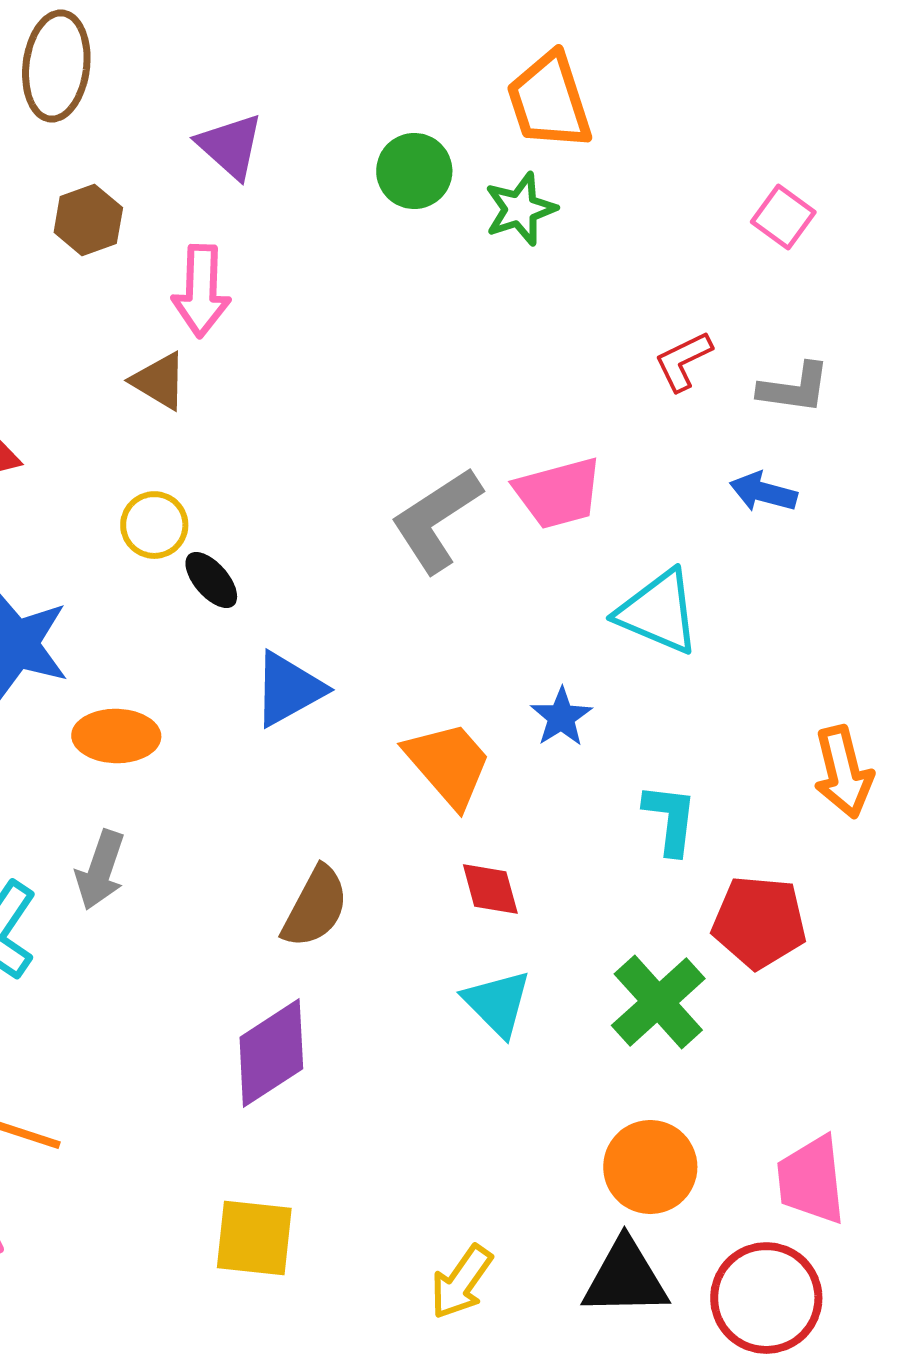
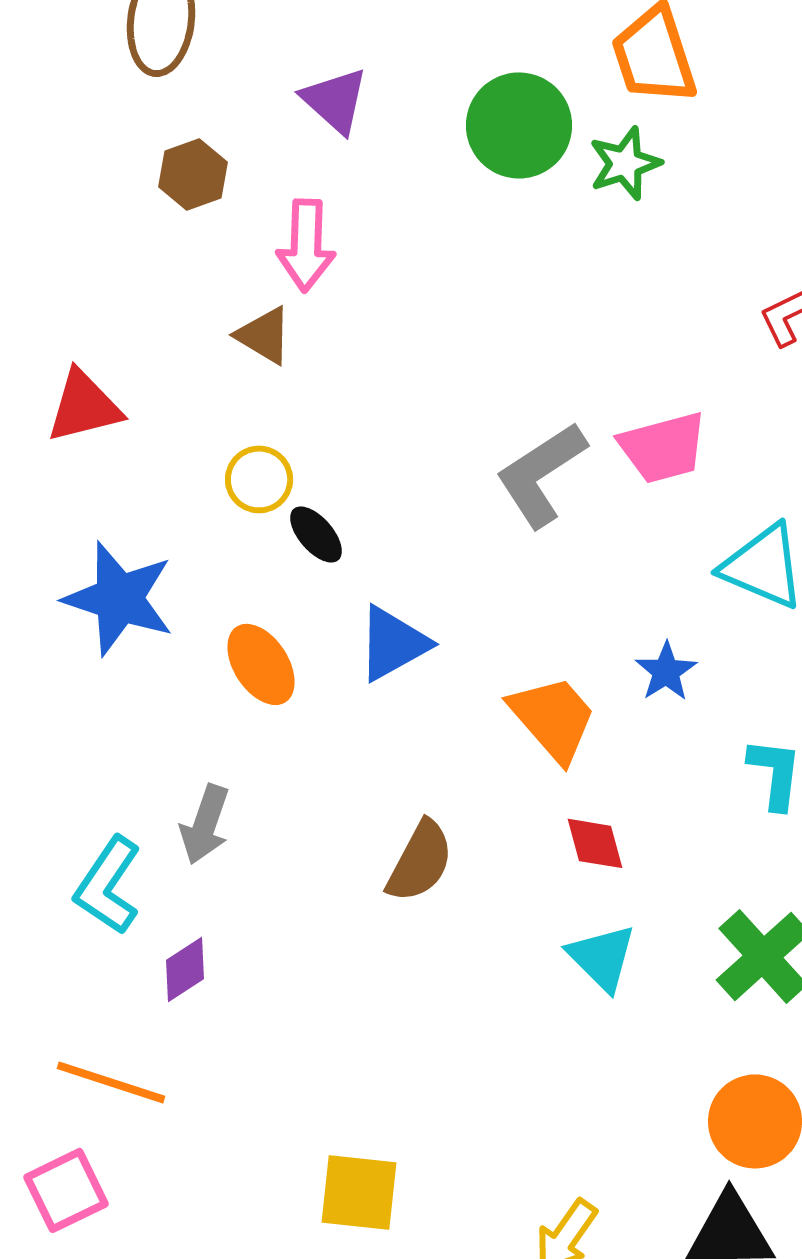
green circle: (414, 171) -> (519, 125), size x1.4
orange ellipse: (116, 736) -> (261, 664), moved, turned 56
purple diamond: (271, 1053) -> (185, 969), moved, size x0.6

